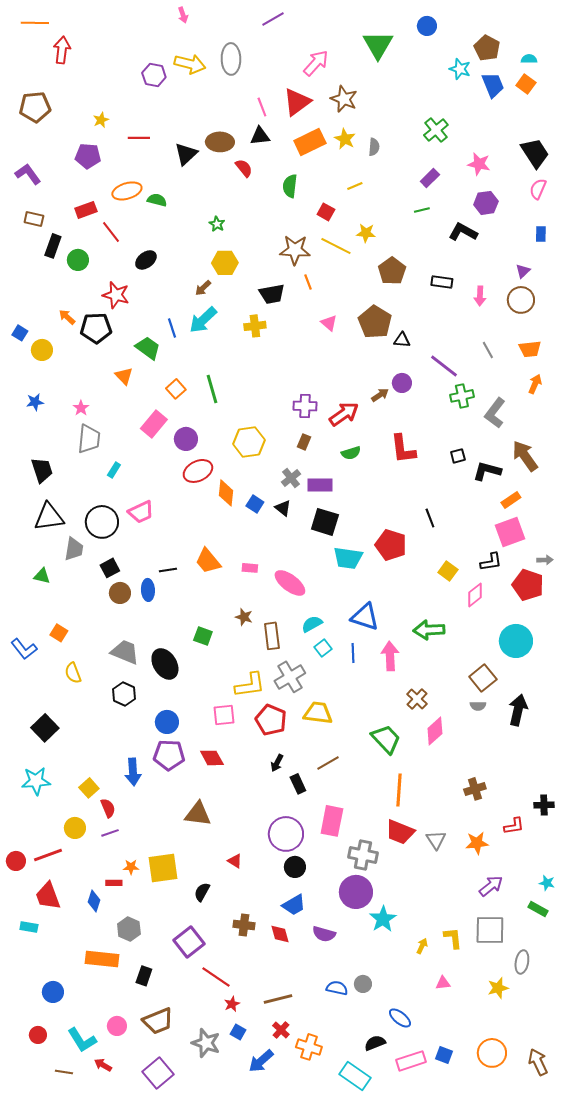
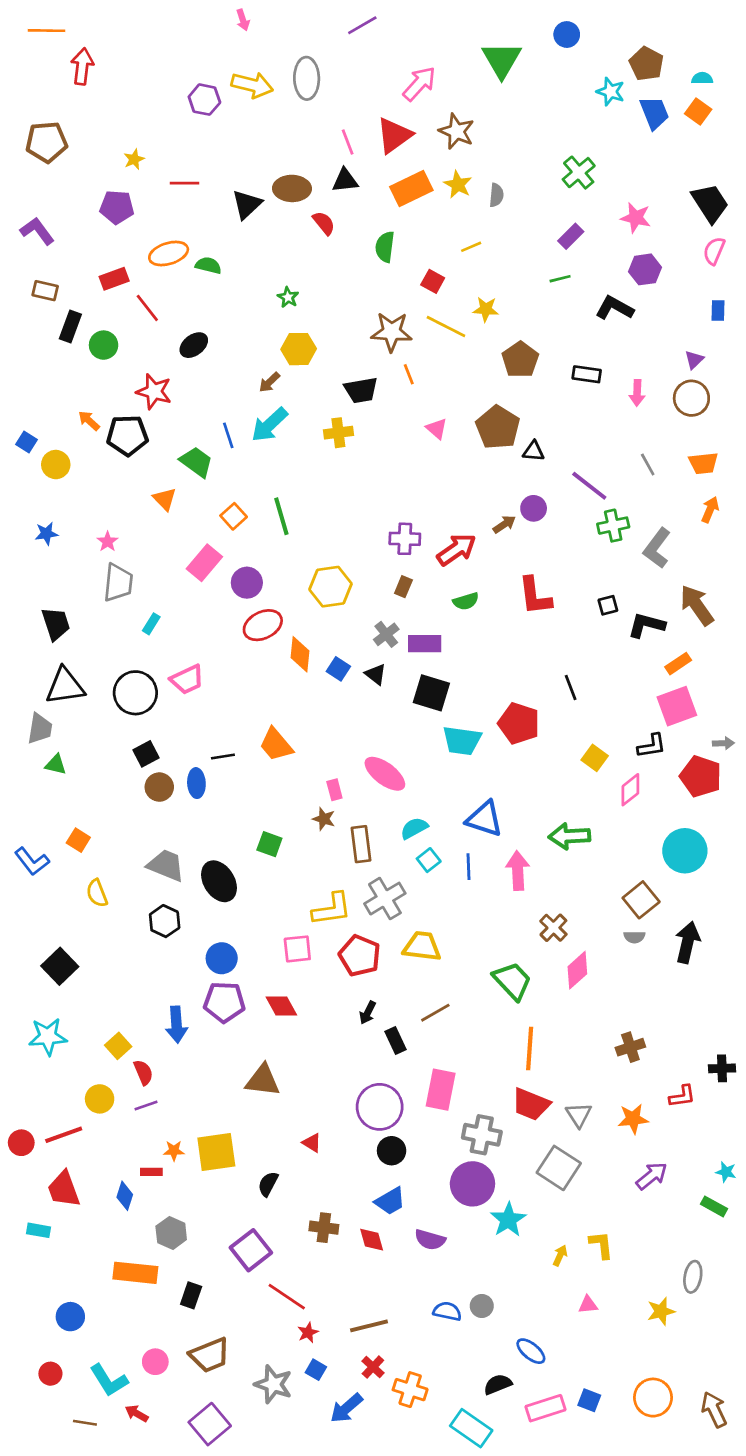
gray trapezoid: (74, 549) -> (40, 729), moved
pink rectangle: (250, 568) -> (334, 790), moved, turned 70
gray square: (490, 930) -> (559, 1168), moved, turned 32

